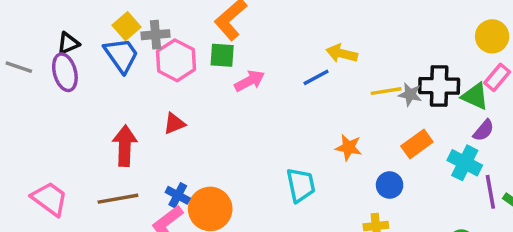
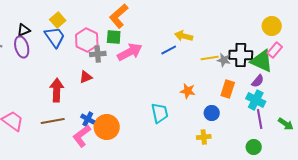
gray cross: (155, 35) -> (98, 54), moved
pink arrow: (249, 81) -> (130, 52), size x1.4
green triangle: (475, 96) -> (262, 61), size x1.4
purple semicircle: (484, 130) -> (258, 81), moved
orange rectangle: (417, 144) -> (228, 89), turned -36
purple line: (490, 192) -> (260, 119), moved

